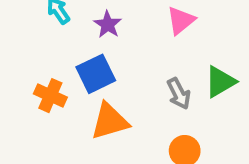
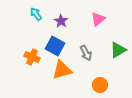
blue square: (96, 74) -> (55, 46), turned -36
gray arrow: (179, 94) -> (86, 53), moved

